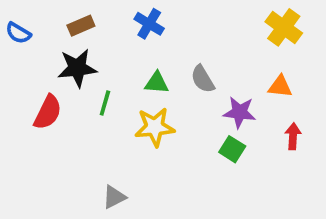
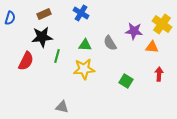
yellow cross: (284, 27) -> (162, 24), moved
blue semicircle: (18, 33) -> (10, 18), turned -104
purple star: (240, 112) -> (134, 31), moved
gray triangle: (114, 197) -> (62, 107), turned 40

